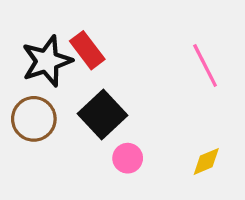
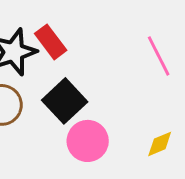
pink circle: (128, 158) -> (88, 141), size x1.5

